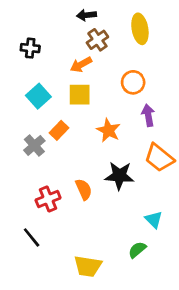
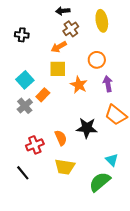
cyan square: (38, 96) -> (25, 80), moved
orange star: (108, 130) -> (79, 85), moved
green semicircle: (137, 250) -> (100, 182), size x1.6
yellow trapezoid: (88, 266) -> (65, 167), moved

